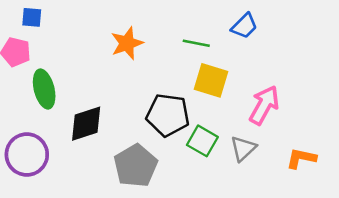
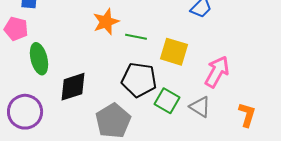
green line: (196, 43) -> (136, 37), moved
gray triangle: (243, 148) -> (200, 107), turned -45
orange L-shape: (301, 158) -> (247, 115), turned 95

